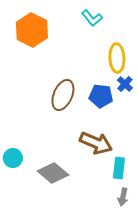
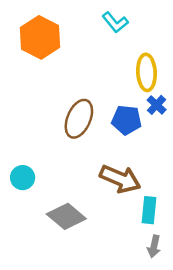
cyan circle: (13, 158) -> (23, 178), moved

